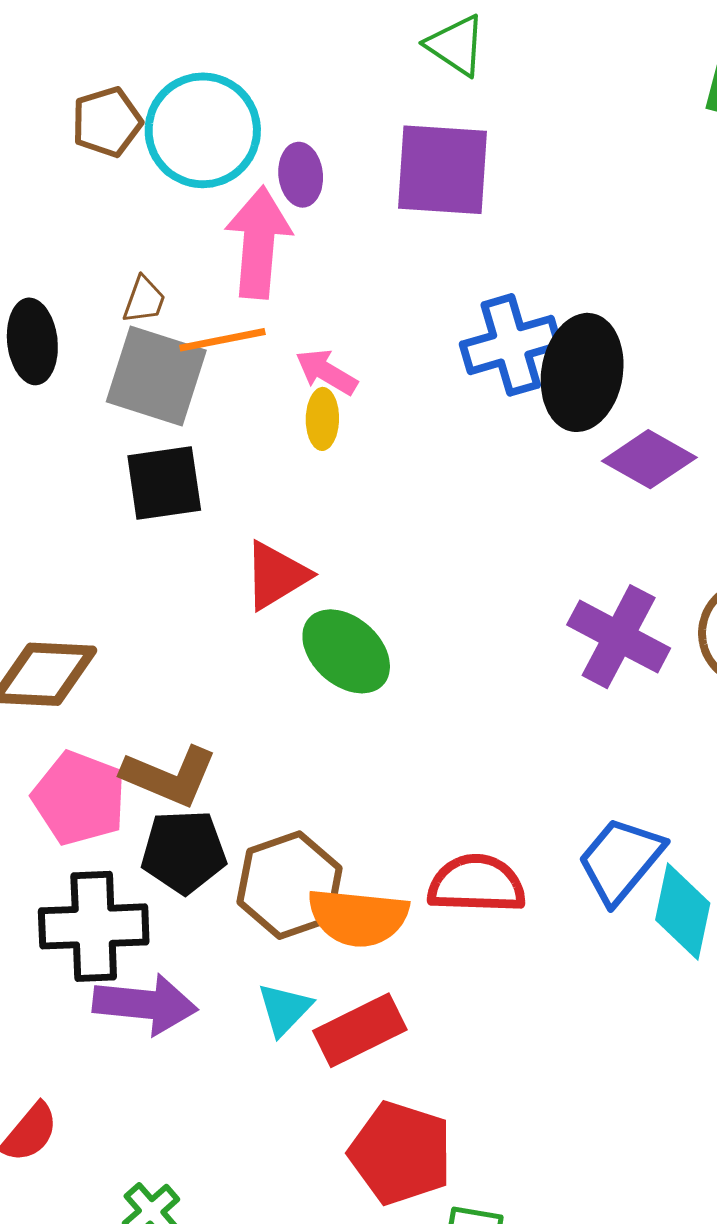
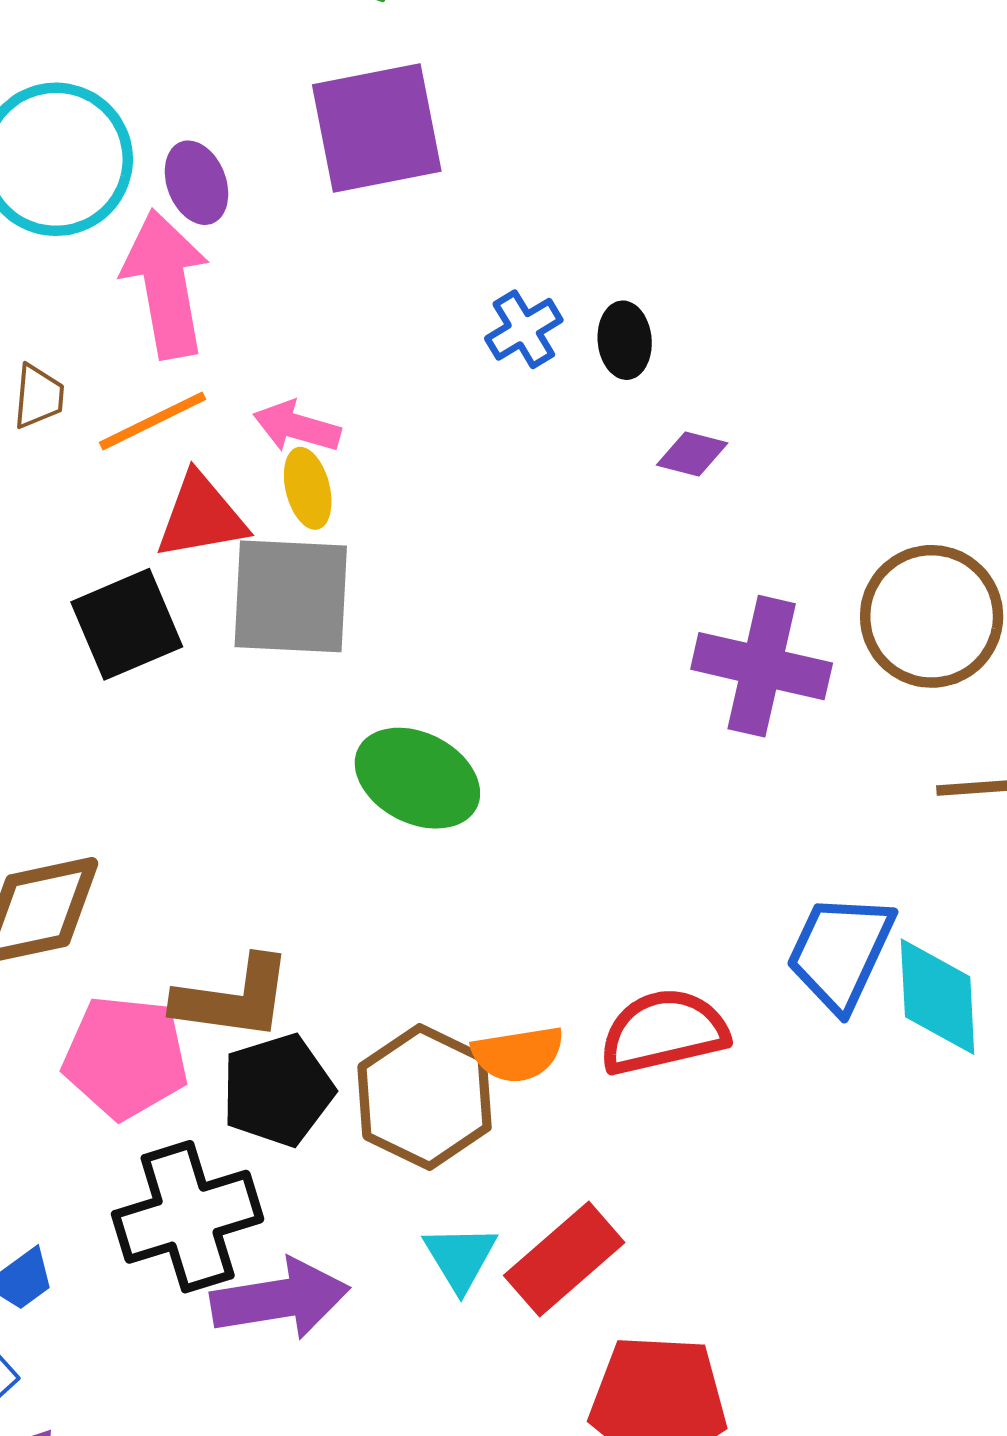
blue cross: (511, 345) -> (524, 329), size x0.6
black ellipse: (582, 372) -> (625, 340), size x0.5
gray square: (156, 376) -> (291, 596), moved
purple diamond: (649, 459) -> (692, 454), moved, size x0.6
red triangle: (276, 575) -> (201, 516), moved, turned 36
orange semicircle: (358, 917) -> (518, 1054), moved, size x0.7

